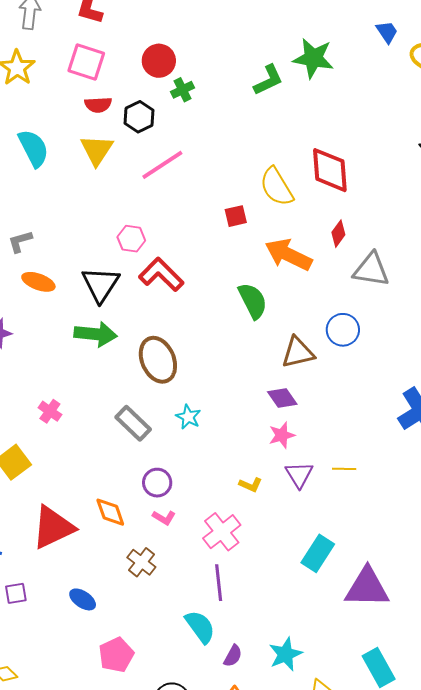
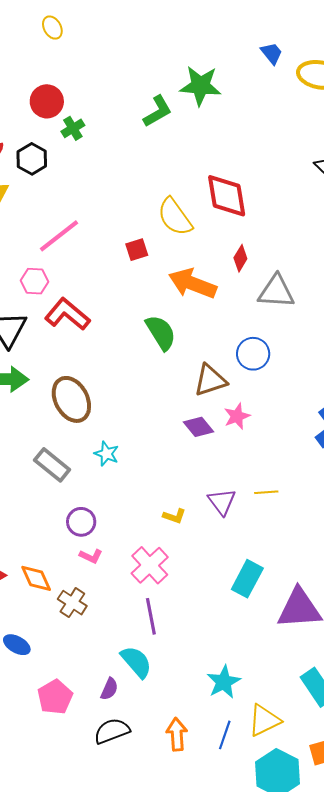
pink line: (162, 165) -> (59, 236), moved
pink star: (282, 435) -> (237, 416), moved
orange diamond: (110, 512) -> (36, 578), moved
purple semicircle: (233, 656) -> (109, 689), moved

